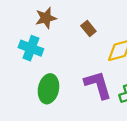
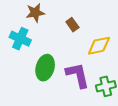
green ellipse: (48, 89) -> (45, 68), moved

